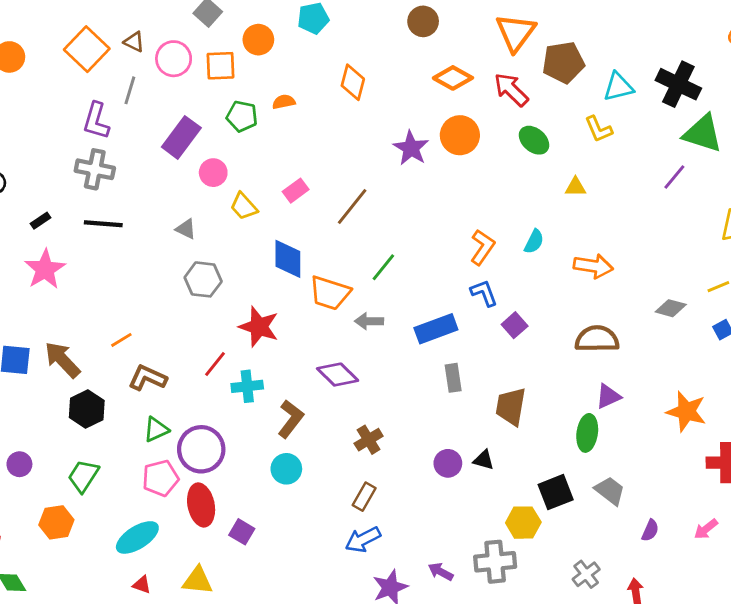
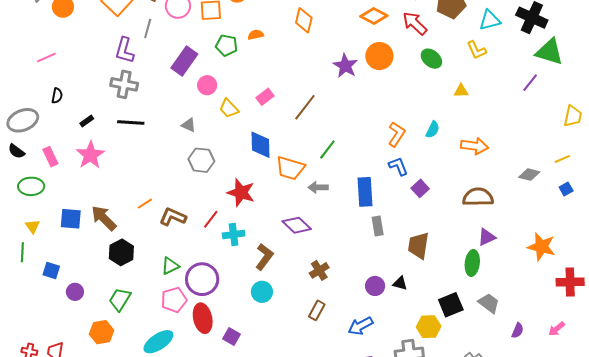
blue rectangle: (436, 329) -> (365, 192), turned -72
brown L-shape: (148, 378) -> (173, 217), moved
blue arrow: (363, 539) -> (361, 326), moved

